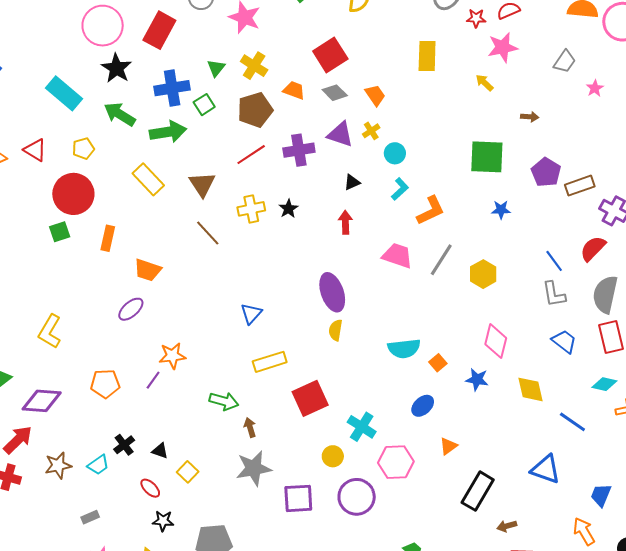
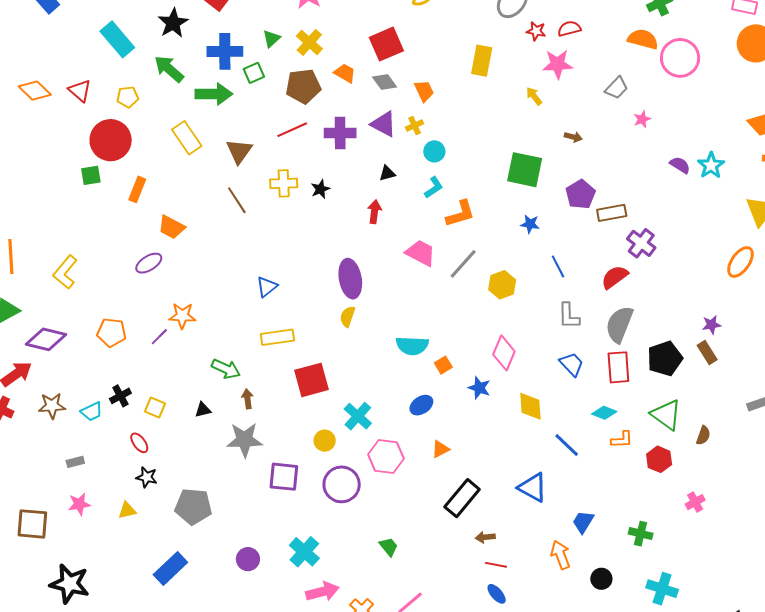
blue line: (554, 261) -> (558, 266), moved
black triangle: (160, 451) -> (203, 410), moved, turned -42
yellow square: (188, 472) -> (155, 408), moved, turned -30

